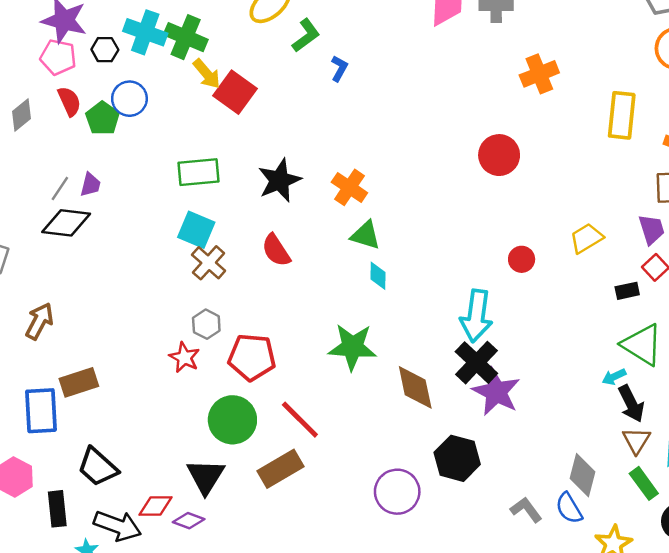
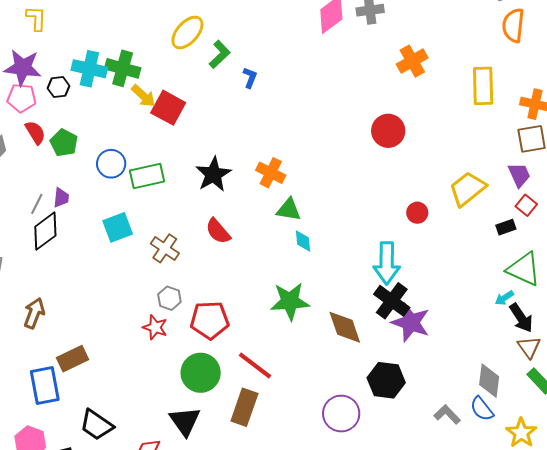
blue circle: (129, 99) -> (111, 164), moved
black diamond: (66, 223) -> (45, 231), turned -36
cyan square: (196, 230) -> (118, 227), moved, turned -36
yellow trapezoid: (587, 238) -> (468, 189), size x1.4
brown rectangle: (280, 469) -> (244, 407), turned -33

